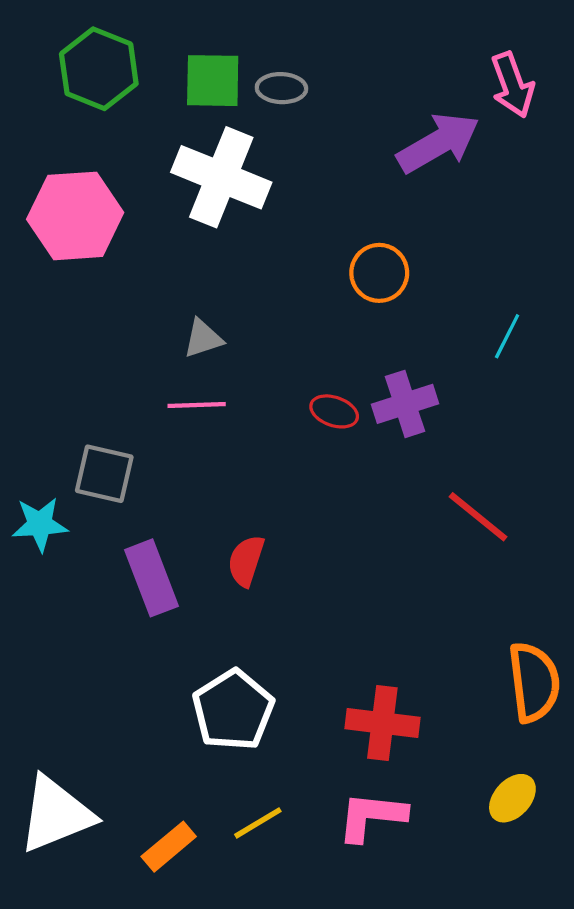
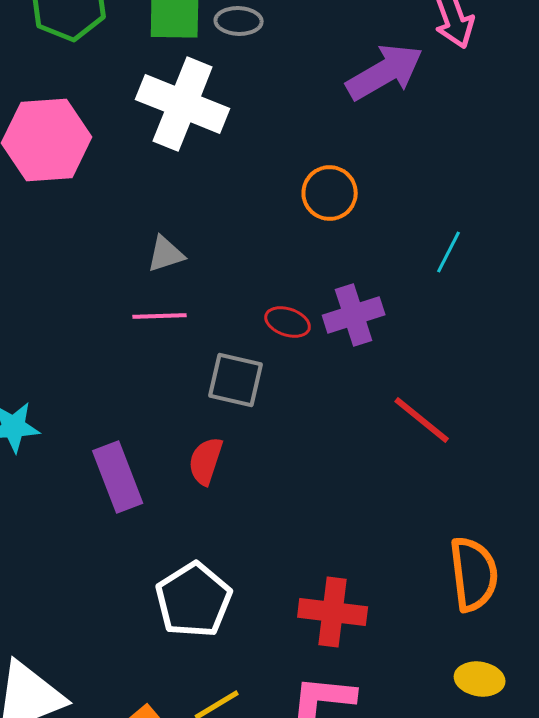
gray square: (104, 474) -> (236, 380), moved
yellow ellipse: (512, 798) -> (480, 679), moved, turned 57

